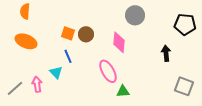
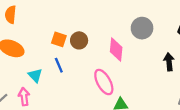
gray circle: (135, 15) -> (142, 28), moved
cyan triangle: (56, 72) -> (35, 75), moved

